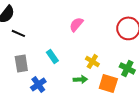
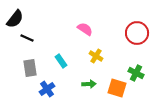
pink semicircle: (76, 24) -> (85, 29), turned 84
yellow cross: (92, 61) -> (96, 56), moved

